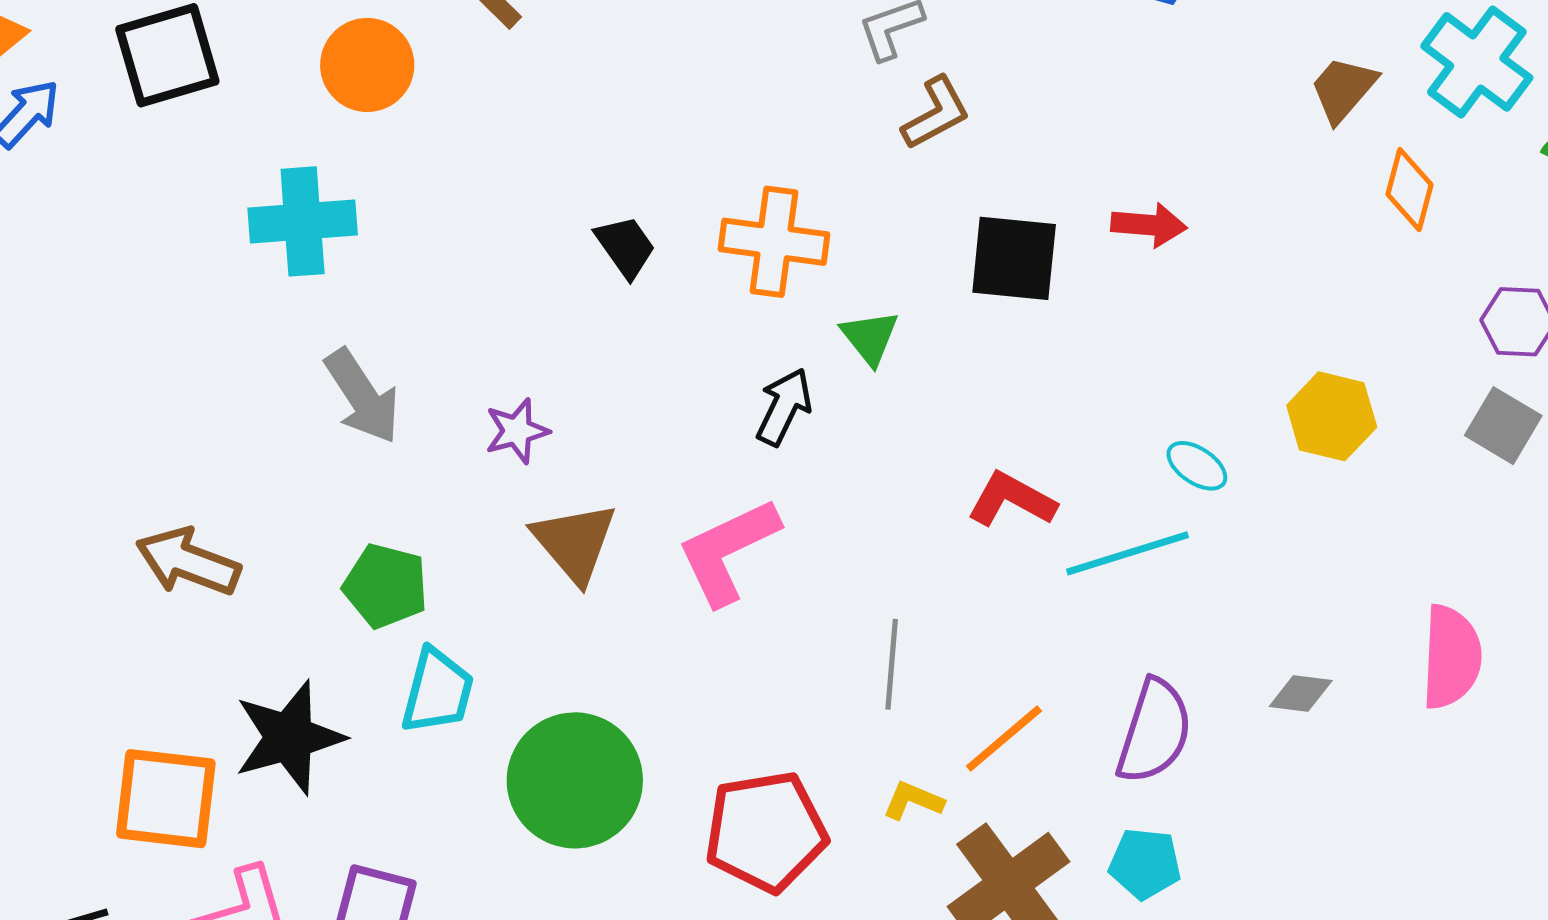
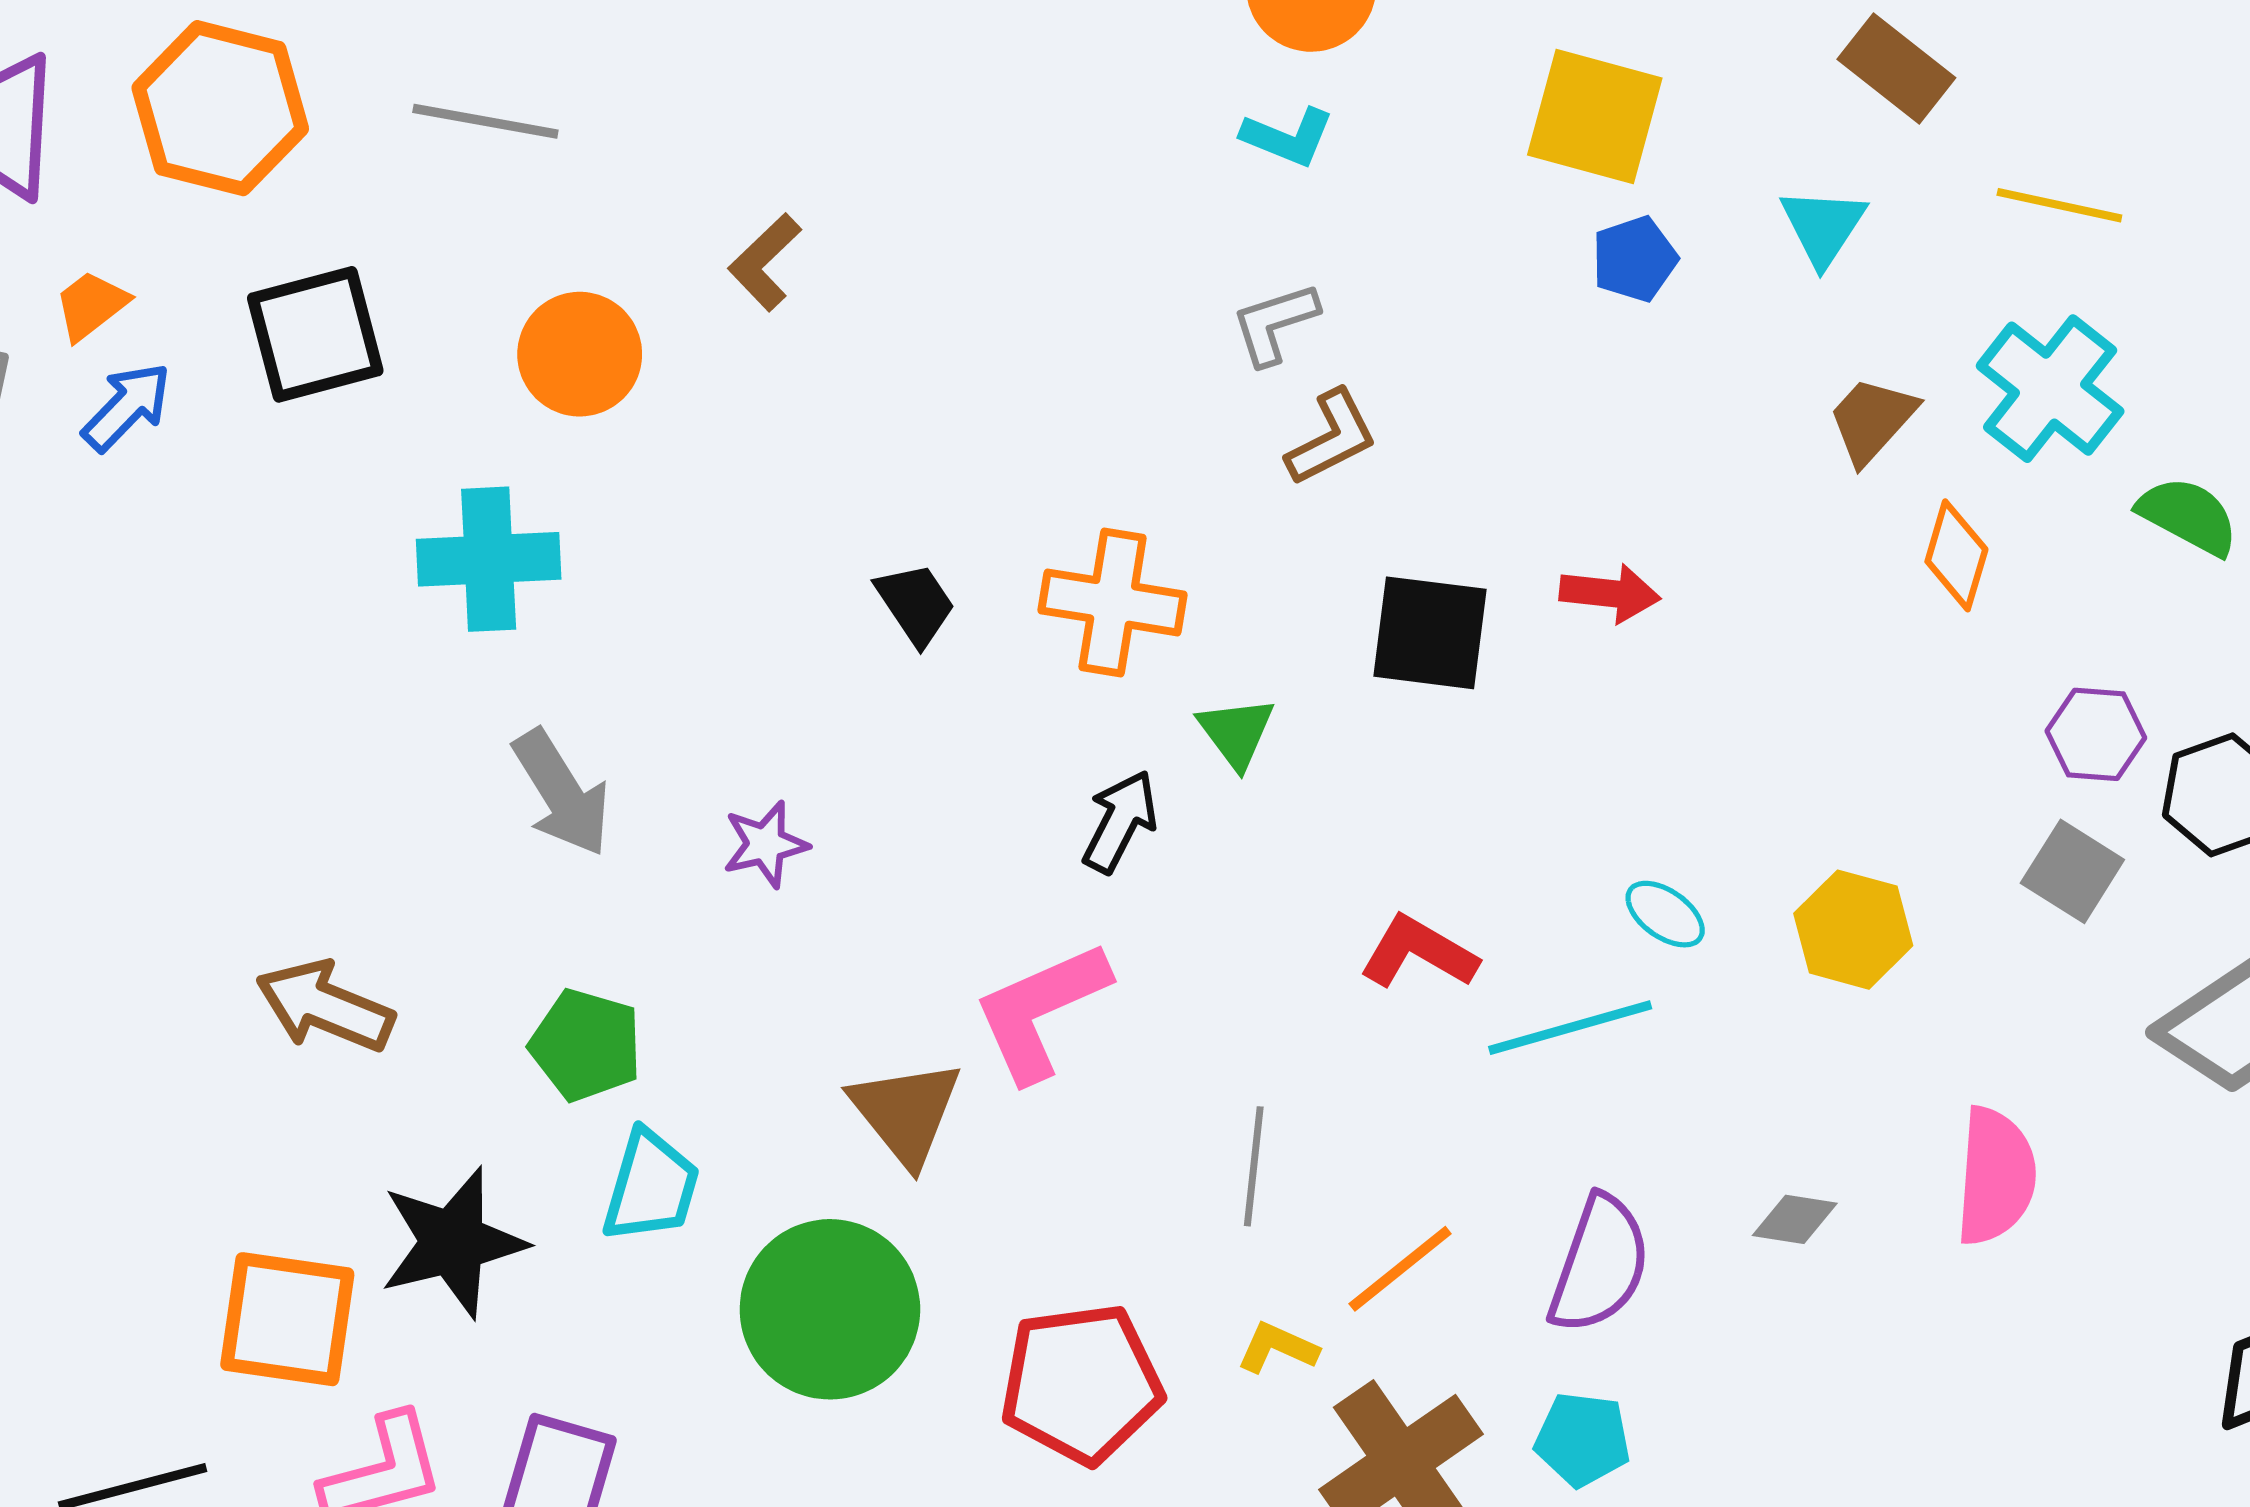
yellow hexagon: (1332, 416) -> (1853, 930), moved
brown triangle: (575, 543) -> (906, 1112), moved

